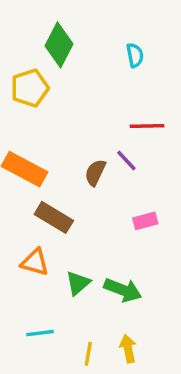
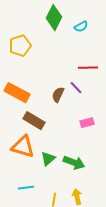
green diamond: (59, 45) -> (54, 18), moved
cyan semicircle: (135, 55) -> (81, 27), turned 72
orange triangle: (35, 262) -> (23, 147), size x1.4

